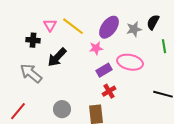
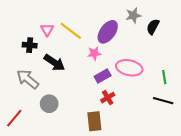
gray star: (134, 29) -> (133, 15), moved
green line: (164, 46) -> (164, 77), moved
black arrow: (57, 57) -> (54, 63), turned -100
gray circle: (62, 109) -> (49, 104), moved

